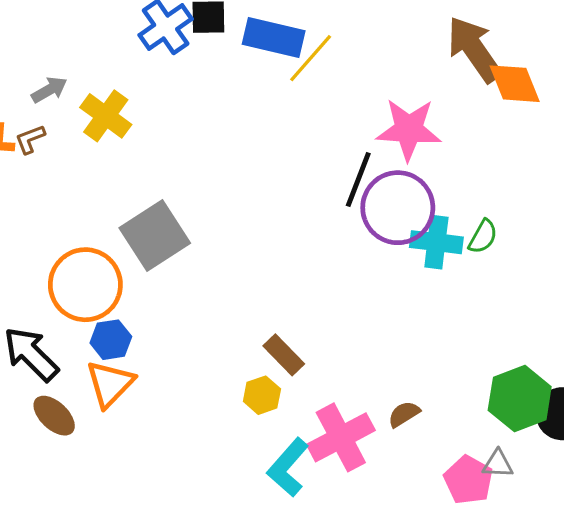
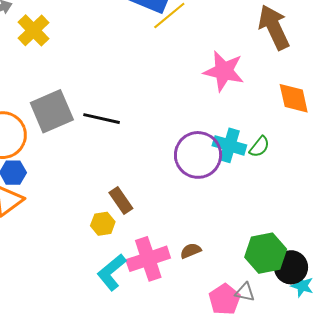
orange diamond: (515, 84) -> (294, 98), moved
black line: (358, 179) -> (102, 119), moved, turned 72
purple circle: (398, 208) -> (198, 155), moved

